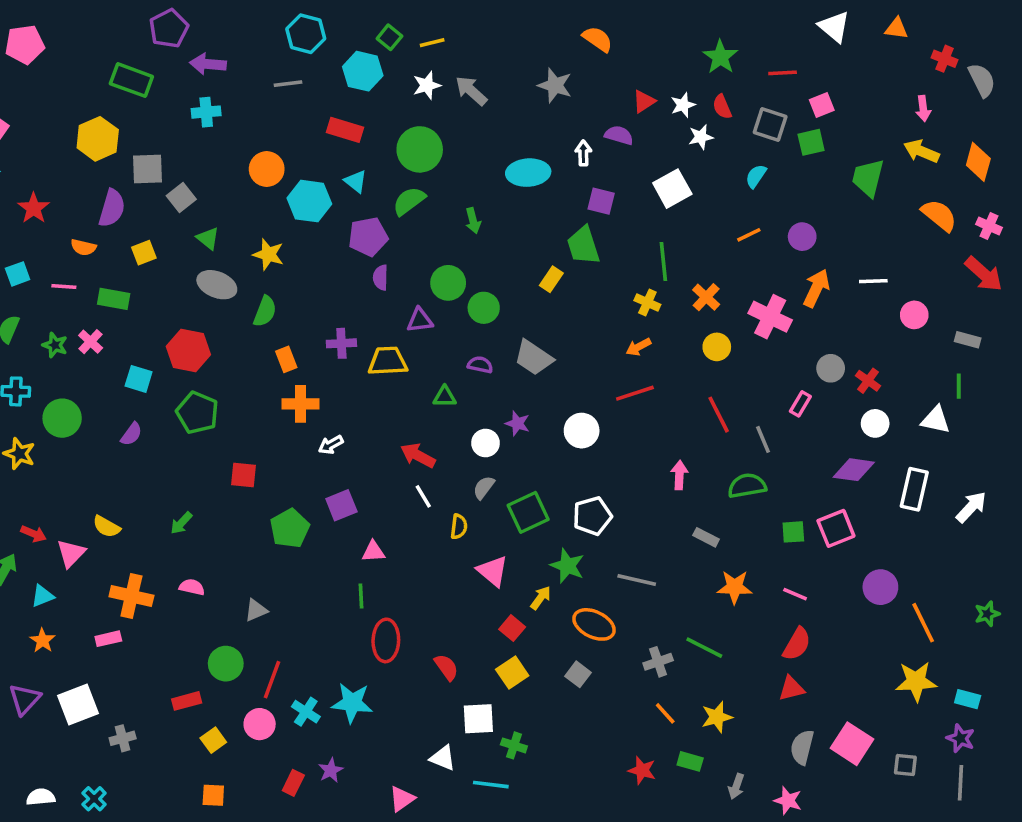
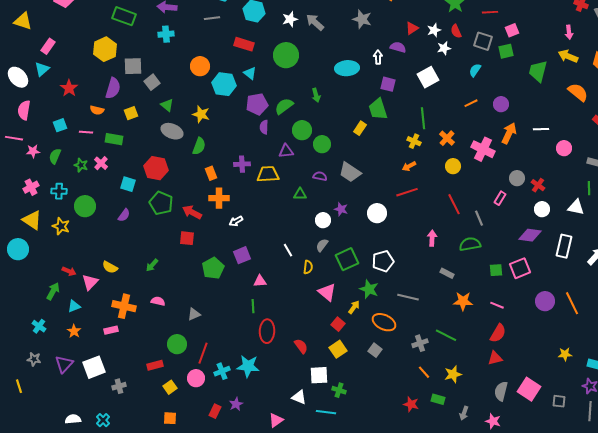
green semicircle: (409, 201) -> (284, 106), moved
red arrow: (418, 455) -> (192, 212), moved
orange line: (923, 623) -> (572, 303), moved
yellow star: (916, 681) -> (565, 354), size x0.6
cyan cross: (306, 712) -> (222, 371), turned 35

